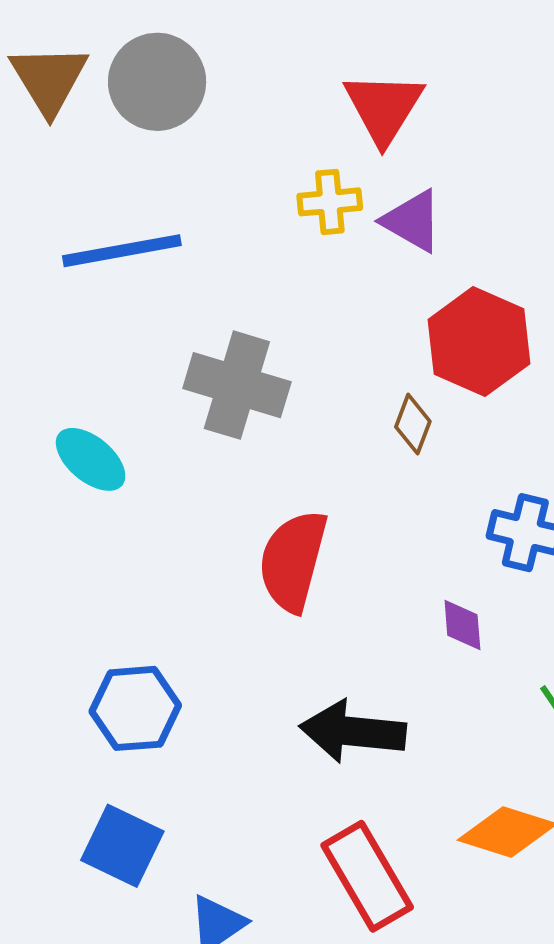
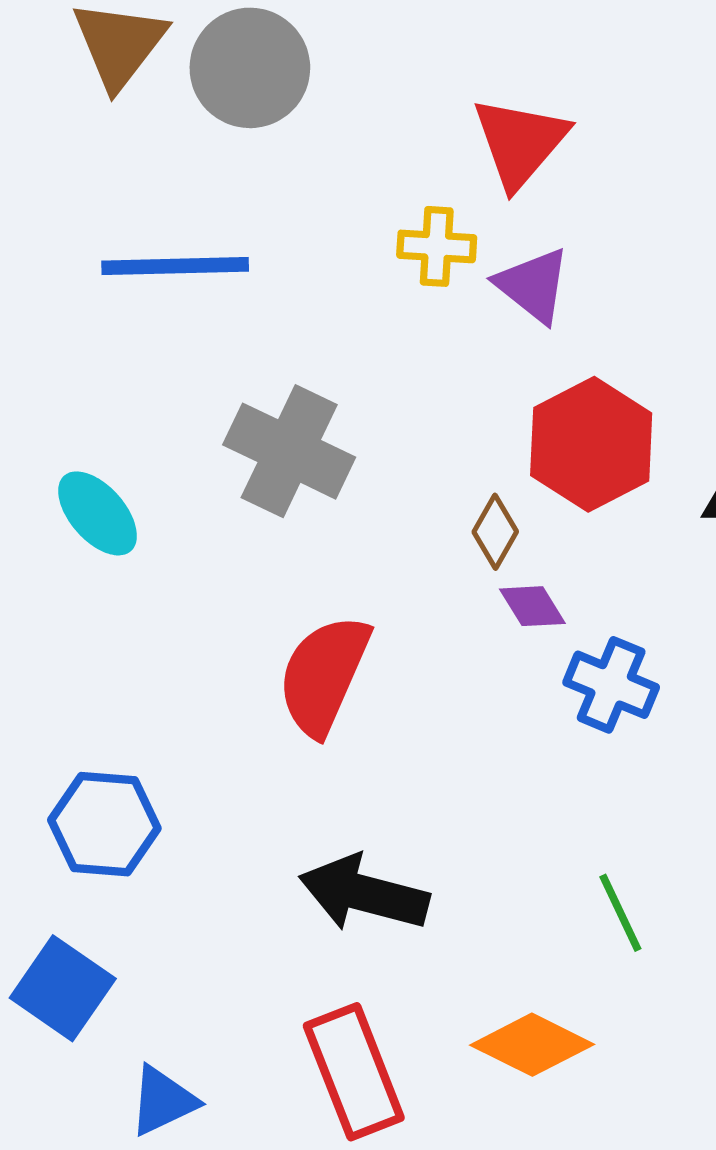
purple diamond: (462, 625) -> (532, 606), moved, turned -36

